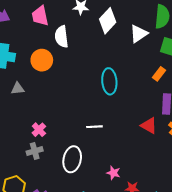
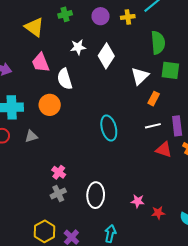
white triangle: (139, 34) -> (140, 76), moved
orange rectangle: (159, 74) -> (154, 99), moved
cyan ellipse: (109, 81) -> (109, 128), moved
white line: (94, 127) -> (153, 126), moved

